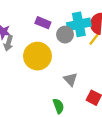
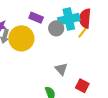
yellow circle: (37, 56) -> (21, 38), moved

